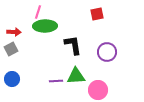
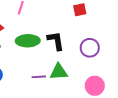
green ellipse: (45, 26) -> (28, 41), moved
pink circle: (98, 90) -> (95, 86), moved

